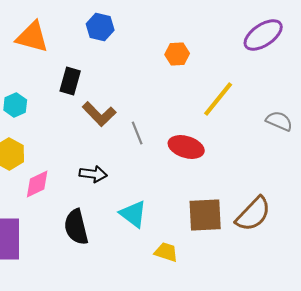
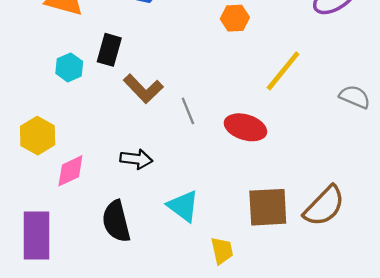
cyan hexagon: (15, 105) -> (69, 67), moved
yellow trapezoid: (166, 252) -> (222, 251), turned 60

